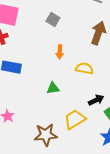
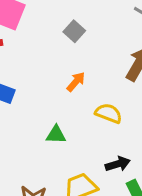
orange arrow: (60, 52) -> (76, 82), turned -152

